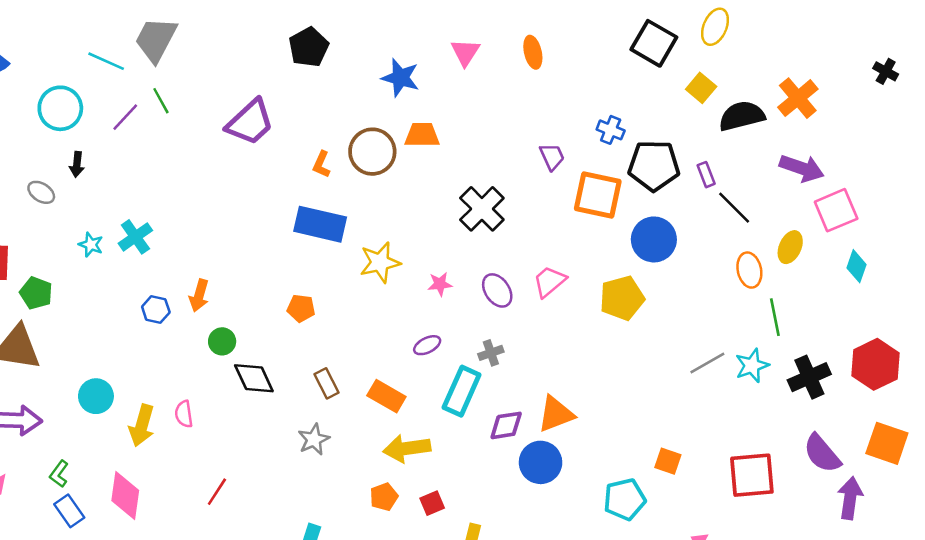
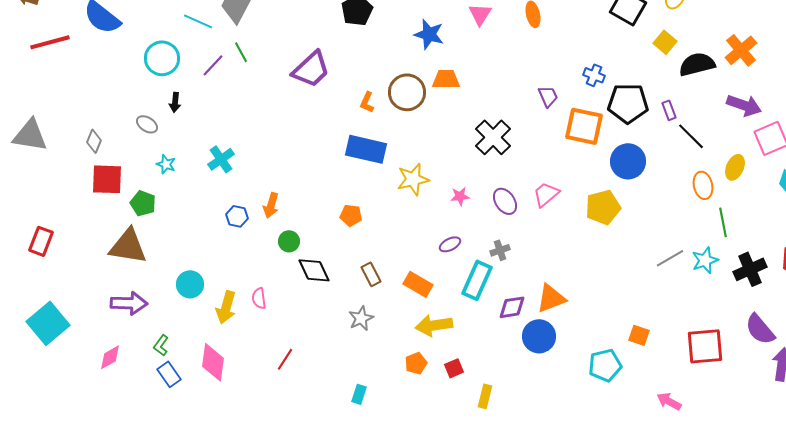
cyan star: (91, 245) -> (166, 164), moved

